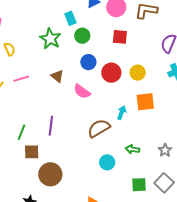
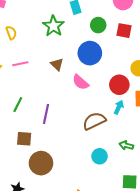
green circle: (82, 36) -> (98, 25), moved
blue circle: (88, 62) -> (90, 53), size x1.5
red circle: (111, 73) -> (119, 85), moved
green line: (21, 132) -> (18, 105), moved

